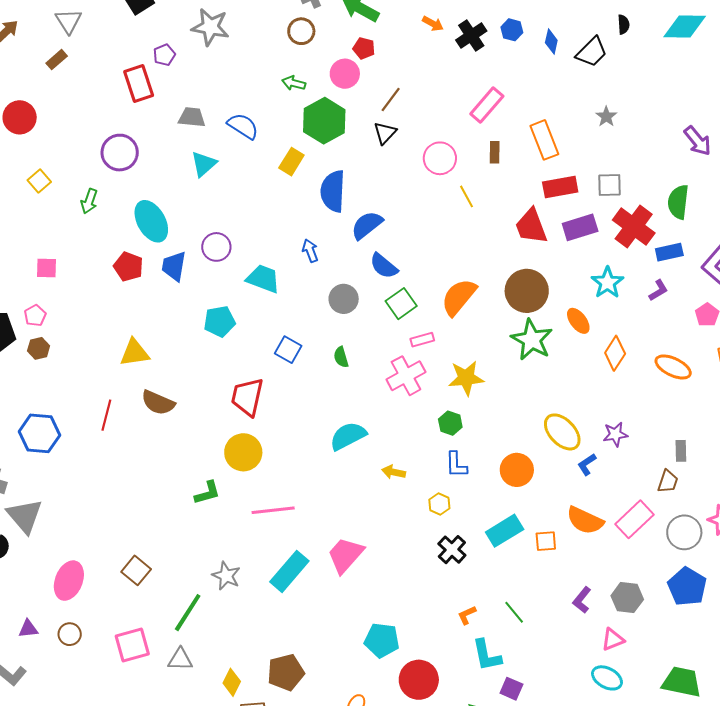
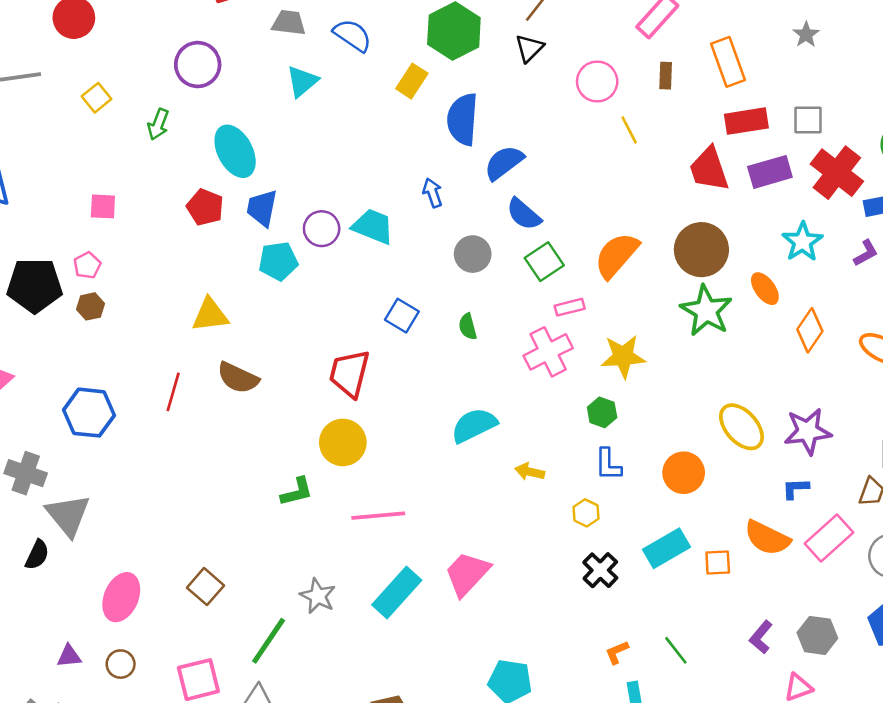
purple circle: (216, 247) -> (322, 229), moved
cyan pentagon: (220, 321) -> (278, 261), moved
purple star: (615, 434) -> (808, 431), size x1.5
blue L-shape: (587, 464) -> (796, 489), moved, turned 30

